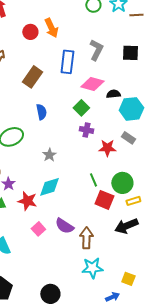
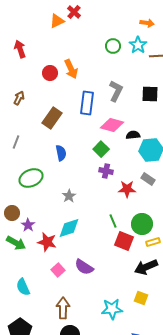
brown arrow: (86, 238) -> (63, 308), moved
yellow square: (128, 279) -> (141, 298), moved

